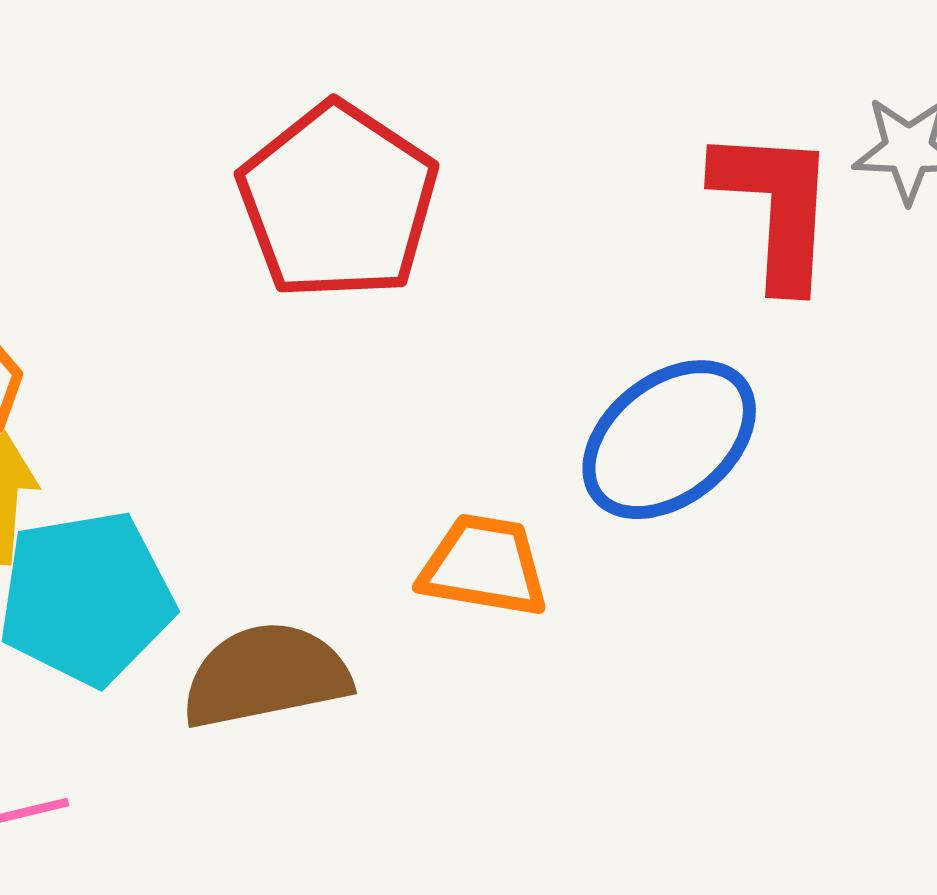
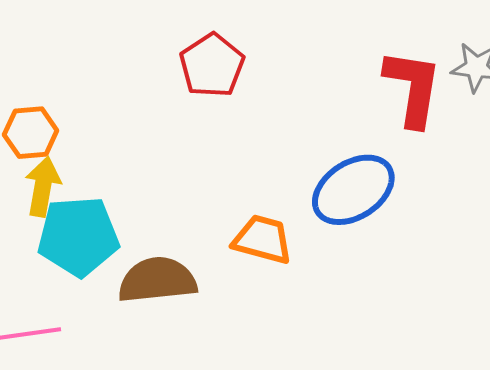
red pentagon: (338, 201) -> (212, 65), size x0.7

